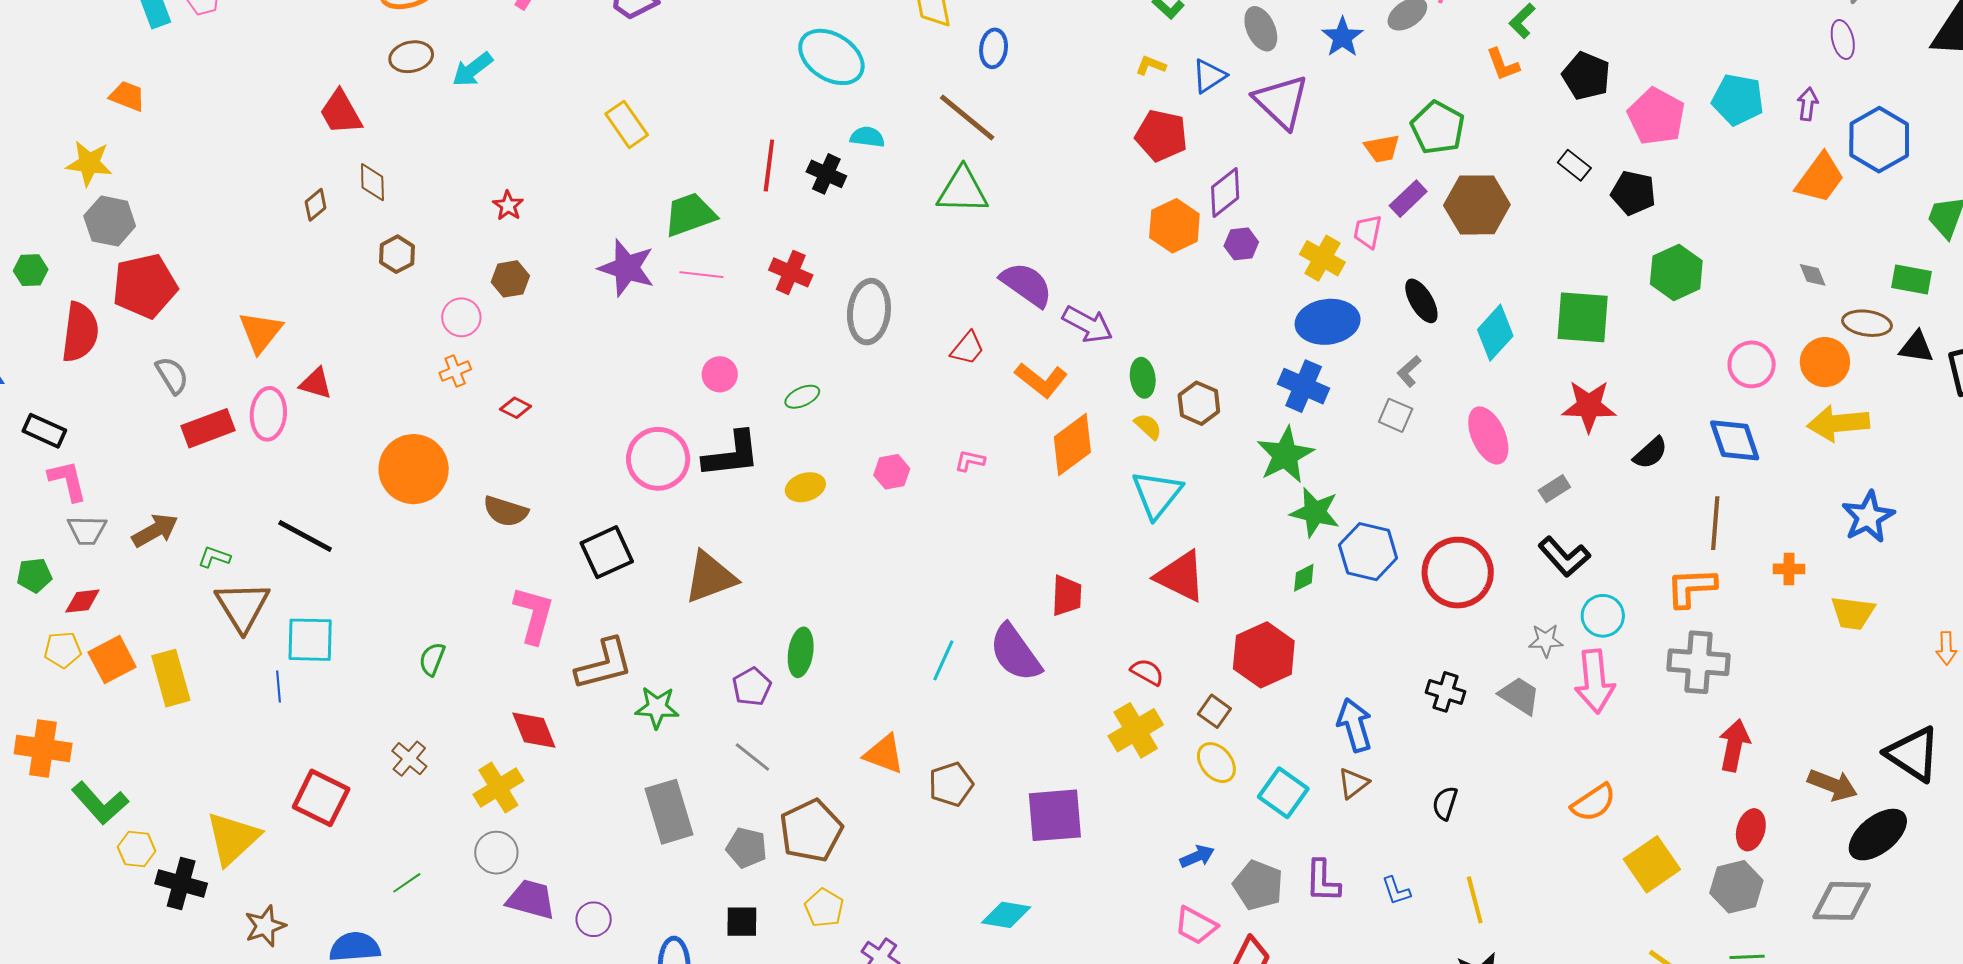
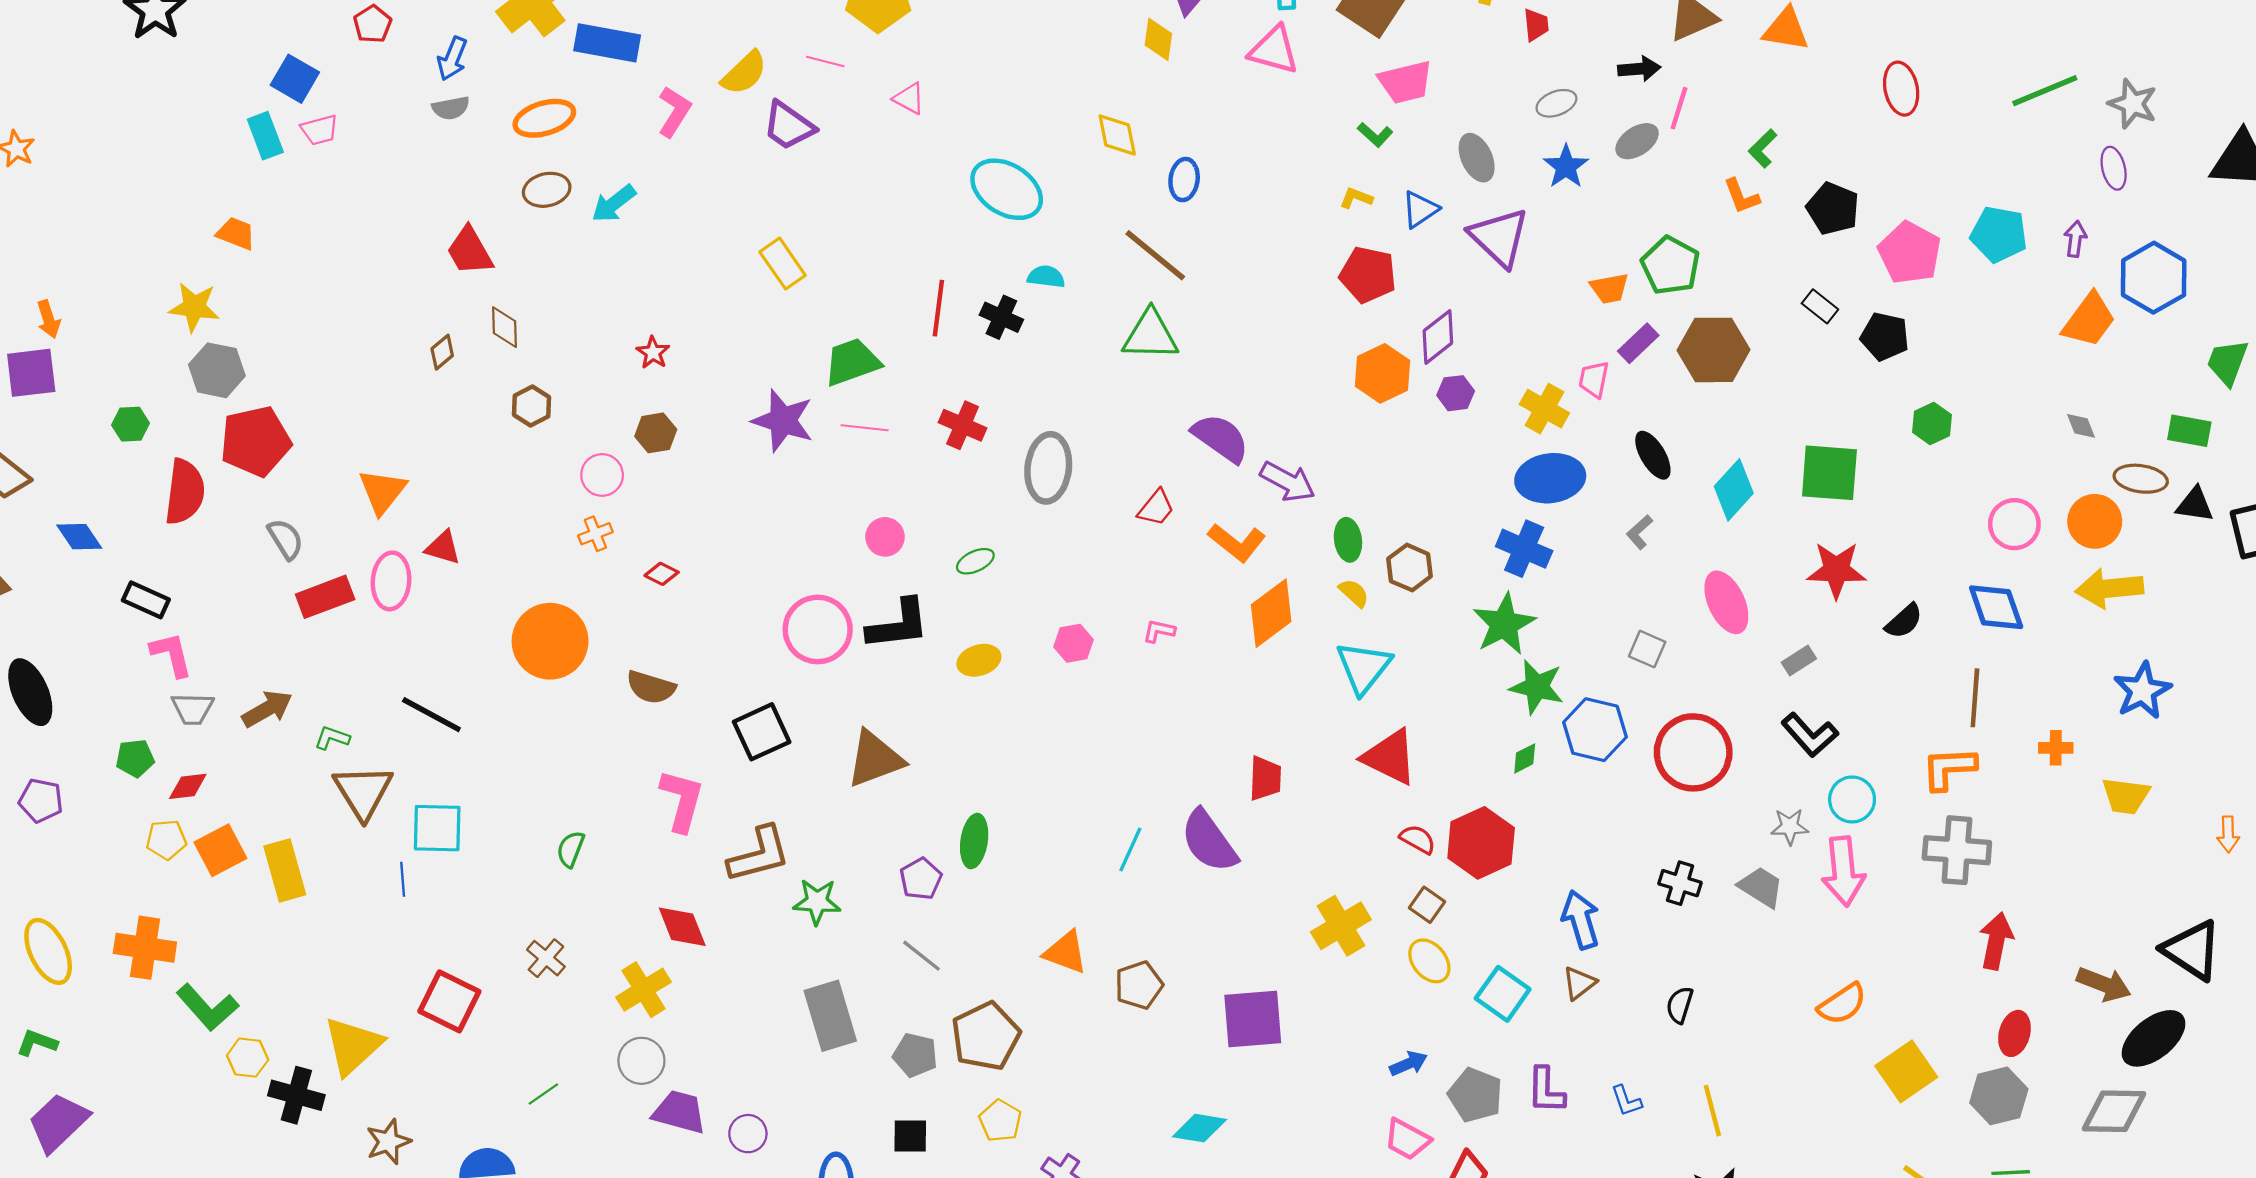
green hexagon: (1676, 272) -> (1932, 423), size x0.7
gray square: (1396, 415) -> (1647, 649), moved
red semicircle: (1147, 672) -> (1418, 839), moved

